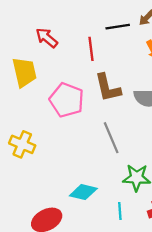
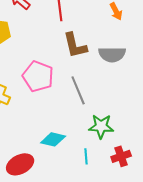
pink pentagon: (67, 100) -> (38, 76), moved

